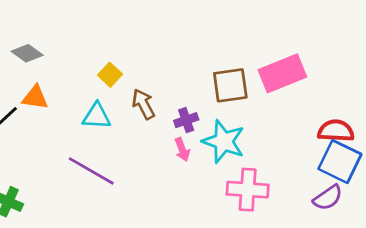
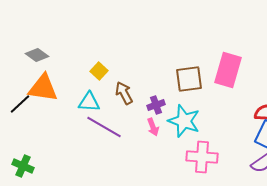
pink rectangle: (282, 73) -> (228, 70), turned -52
orange triangle: (35, 97) -> (43, 88), size x1.5
purple line: (91, 171) -> (104, 127), moved

